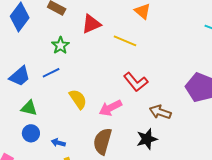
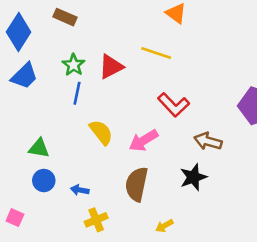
red triangle: (91, 24) -> (111, 67), moved
blue line: (51, 73) -> (77, 93), moved, turned -48
blue trapezoid: (20, 76) -> (24, 76), moved

